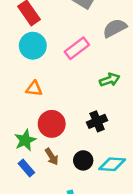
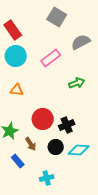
black cross: (97, 121) -> (67, 125), moved
red circle: (52, 124) -> (43, 119), moved
blue rectangle: (26, 168) -> (18, 161), moved

